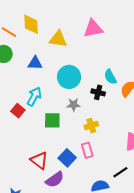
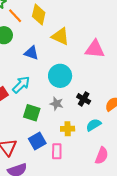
pink triangle: (93, 29) -> (95, 49), moved
cyan semicircle: (110, 77) -> (94, 125), moved, turned 70
blue square: (67, 158) -> (37, 141), moved

